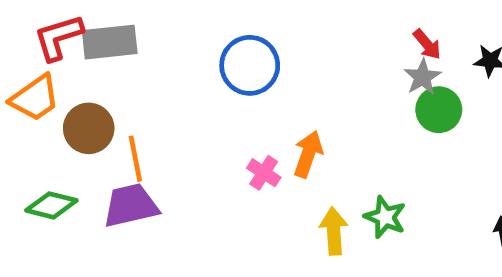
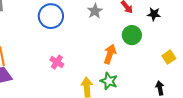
gray star: (422, 77) -> (95, 11), moved
orange arrow: (308, 154) -> (110, 54), moved

